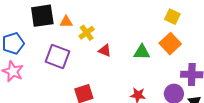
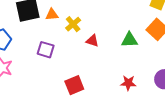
purple square: (58, 56) -> (46, 50), size x0.7

